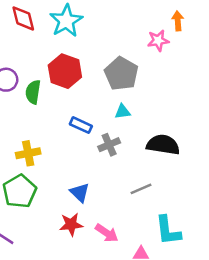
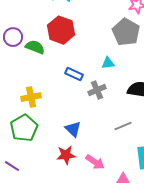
gray pentagon: (121, 74) -> (126, 32), moved
green semicircle: (33, 92) -> (35, 47), turned 102

